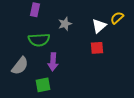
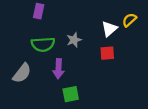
gray star: (65, 24) -> (74, 40), moved
green square: (43, 85) -> (71, 94), moved

